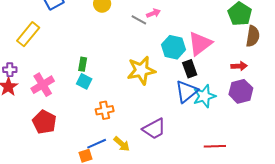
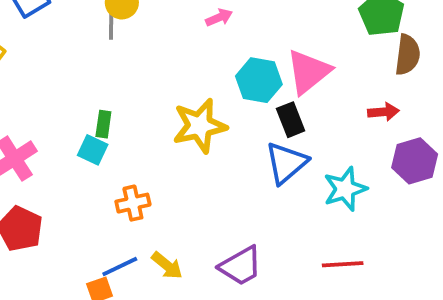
gray line: (139, 20) -> (111, 24), moved, turned 63
green rectangle: (83, 64) -> (103, 124), moved
purple hexagon: (241, 91) -> (415, 161), moved
cyan star: (204, 96) -> (345, 189), moved
purple trapezoid: (154, 129) -> (241, 266), moved

